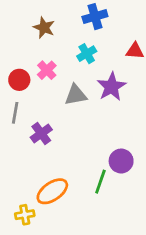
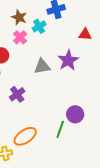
cyan cross: (87, 54) -> (39, 26), moved
pink cross: (47, 70) -> (20, 37), moved

